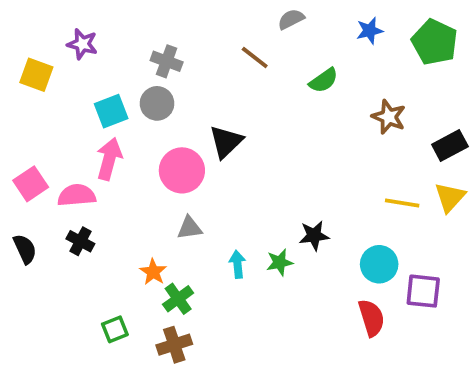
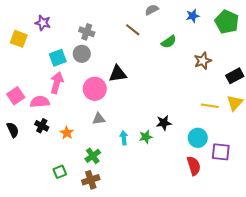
brown star: (389, 117) -> (203, 61), turned 30
black triangle: (226, 142) -> (118, 74), turned 36
orange star: (153, 272) -> (67, 133), moved

